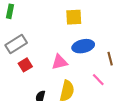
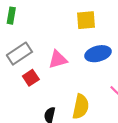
pink triangle: (60, 62) -> (58, 59), moved

